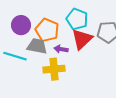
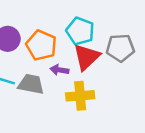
gray trapezoid: (37, 46) -> (31, 84), moved
yellow cross: (54, 69) -> (80, 96), moved

